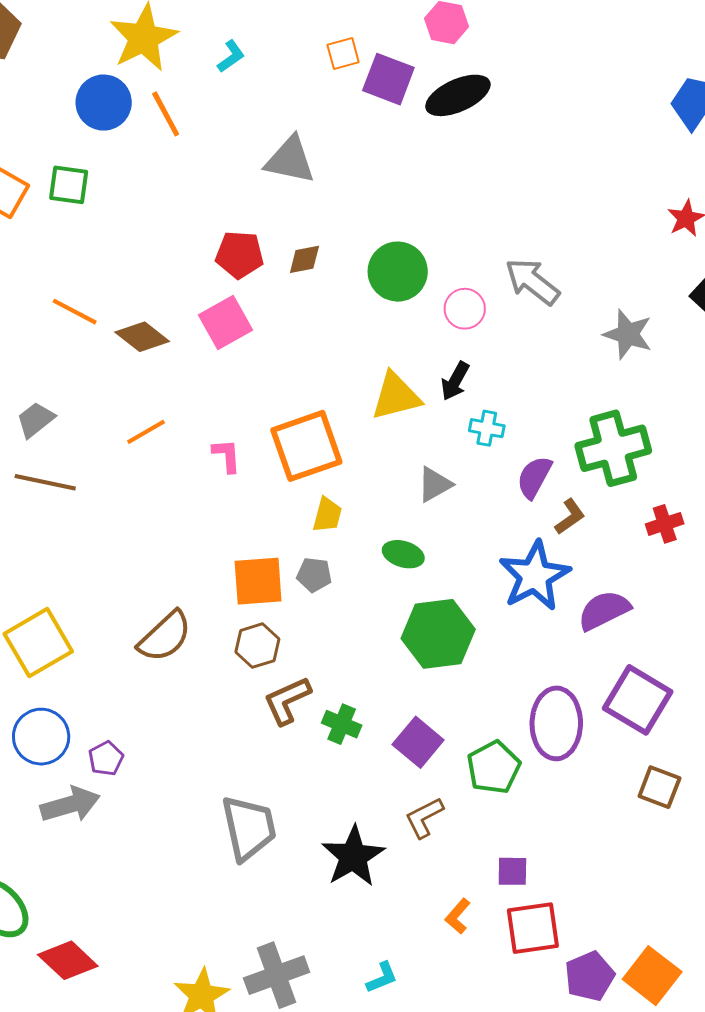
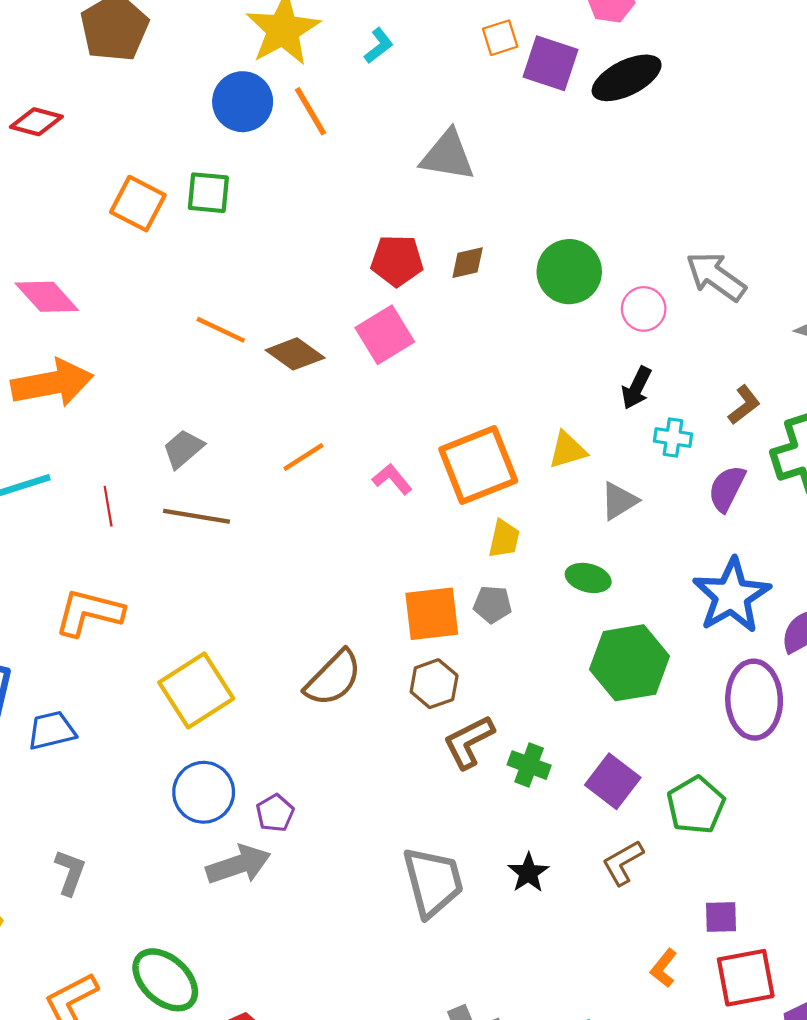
yellow triangle: (396, 396) -> (567, 450), moved, size x0.7
pink L-shape: (227, 456) -> (392, 479), turned -33
brown L-shape: (570, 517) -> (744, 405), moved
purple ellipse: (556, 723) -> (754, 700), moved
black star: (353, 856) -> (528, 873), moved, size x0.6

